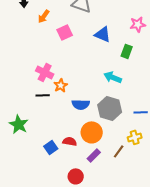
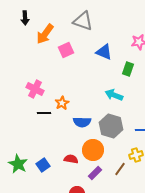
orange arrow: (44, 16) -> (45, 34), size x1.5
pink cross: (45, 72) -> (35, 89), moved
green star: (19, 124) -> (18, 164), moved
blue square: (51, 147) -> (43, 165), moved

